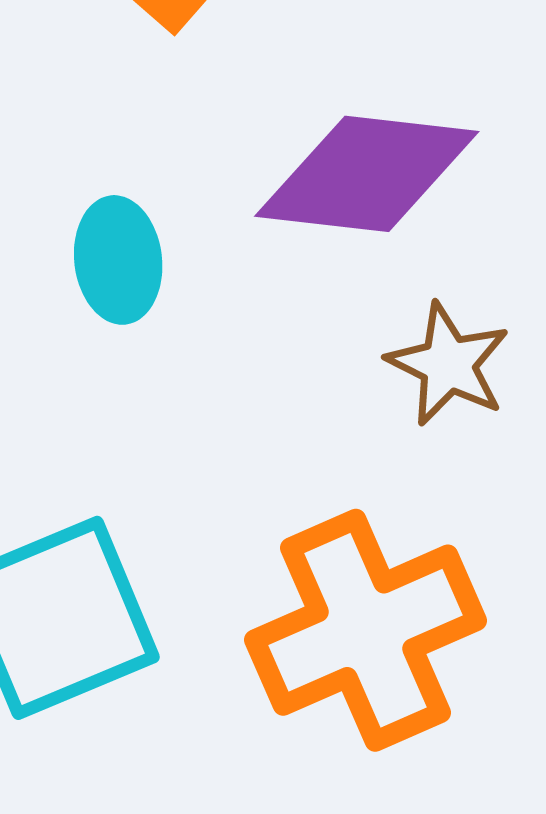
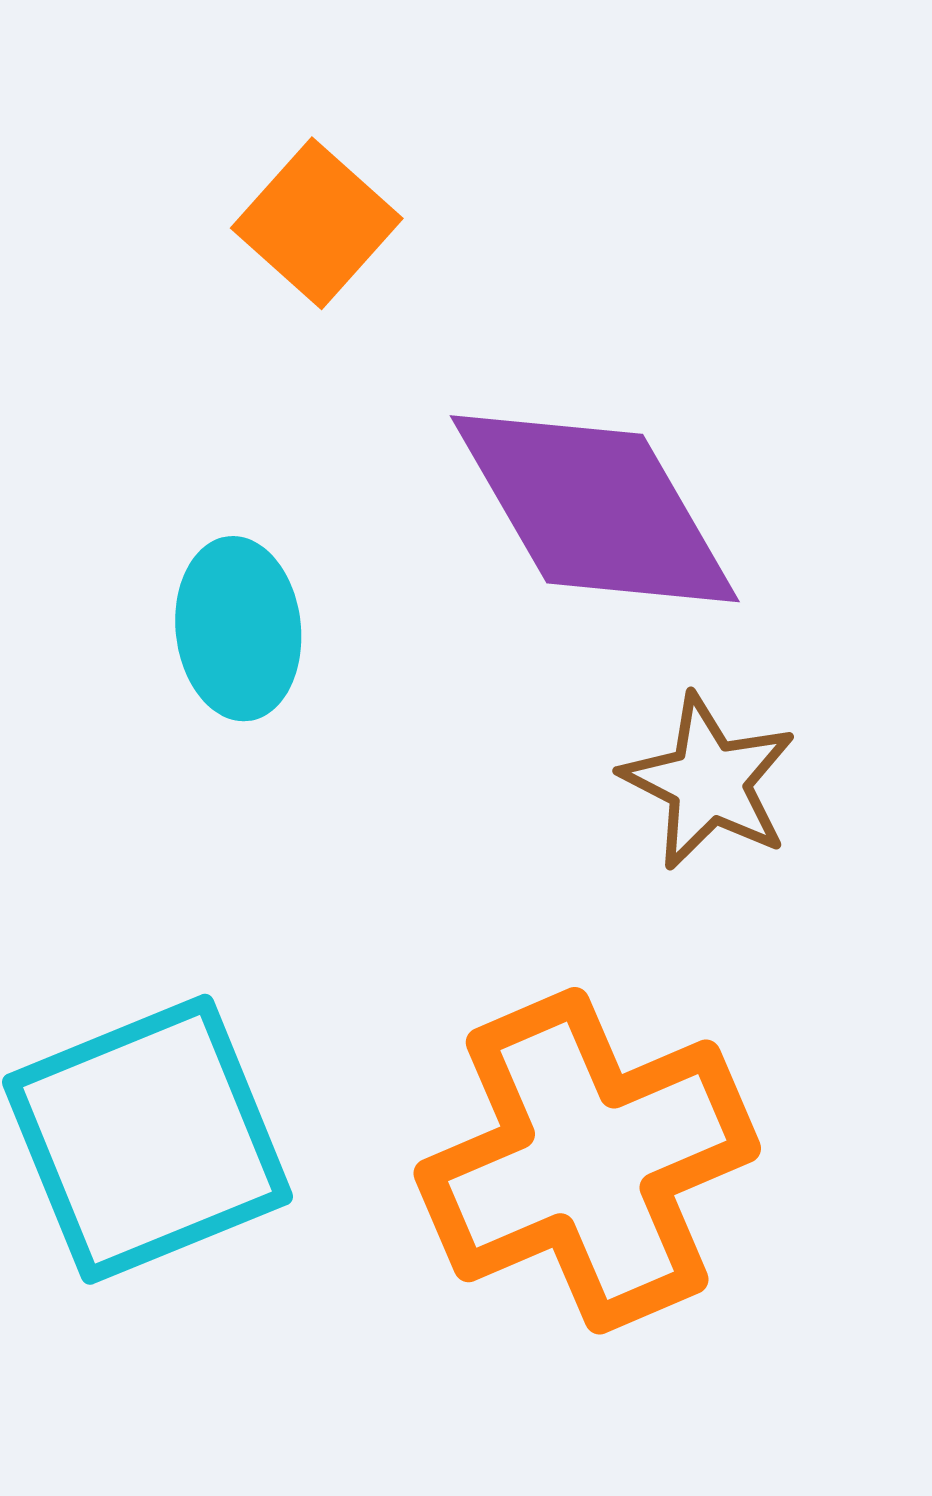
purple diamond: (367, 174) -> (595, 509), turned 53

